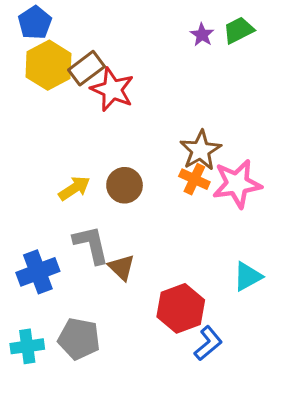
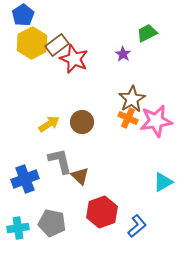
green trapezoid: (239, 30) -> (147, 33), moved
purple star: (202, 35) -> (123, 54), moved
red hexagon: (181, 308) -> (102, 212), moved

